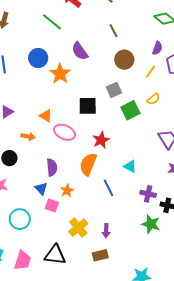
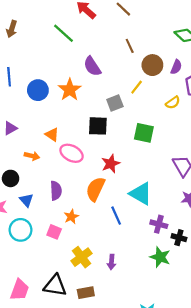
blue circle: (38, 58) -> (38, 90), moved
brown circle: (124, 60) -> (152, 65), moved
yellow line: (150, 72) -> (137, 87), moved
gray square: (114, 90) -> (115, 103), moved
yellow semicircle: (153, 99) -> (173, 103), moved
green square: (130, 110) -> (144, 133), turned 36
cyan triangle: (130, 166) -> (141, 194), size x1.6
blue triangle: (41, 189) -> (26, 200), moved
cyan circle: (20, 219) -> (21, 230), moved
brown rectangle: (100, 255) -> (86, 293), moved

